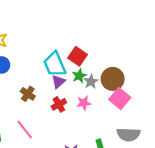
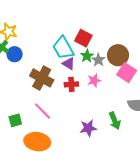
purple triangle: (58, 82) -> (69, 64), turned -40
brown cross: (28, 94) -> (42, 78), size x1.6
red cross: (59, 104) -> (71, 84), turned 32

